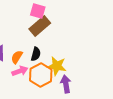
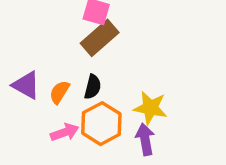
yellow star: (57, 66) -> (150, 108), moved
pink arrow: (20, 71) -> (65, 132), moved

